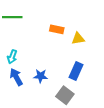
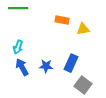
blue rectangle: (76, 71) -> (71, 63), moved
gray square: (65, 95) -> (83, 85), moved

